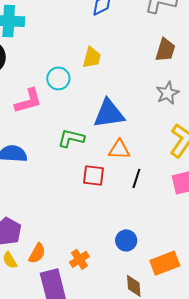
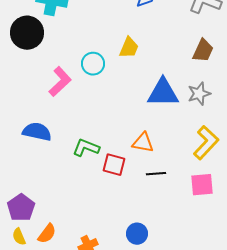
pink L-shape: (28, 101) -> (60, 82), turned -36
blue triangle: (109, 114) -> (163, 93), moved
green L-shape: (71, 138) -> (86, 148), moved
black line: (136, 178) -> (156, 174), turned 60

